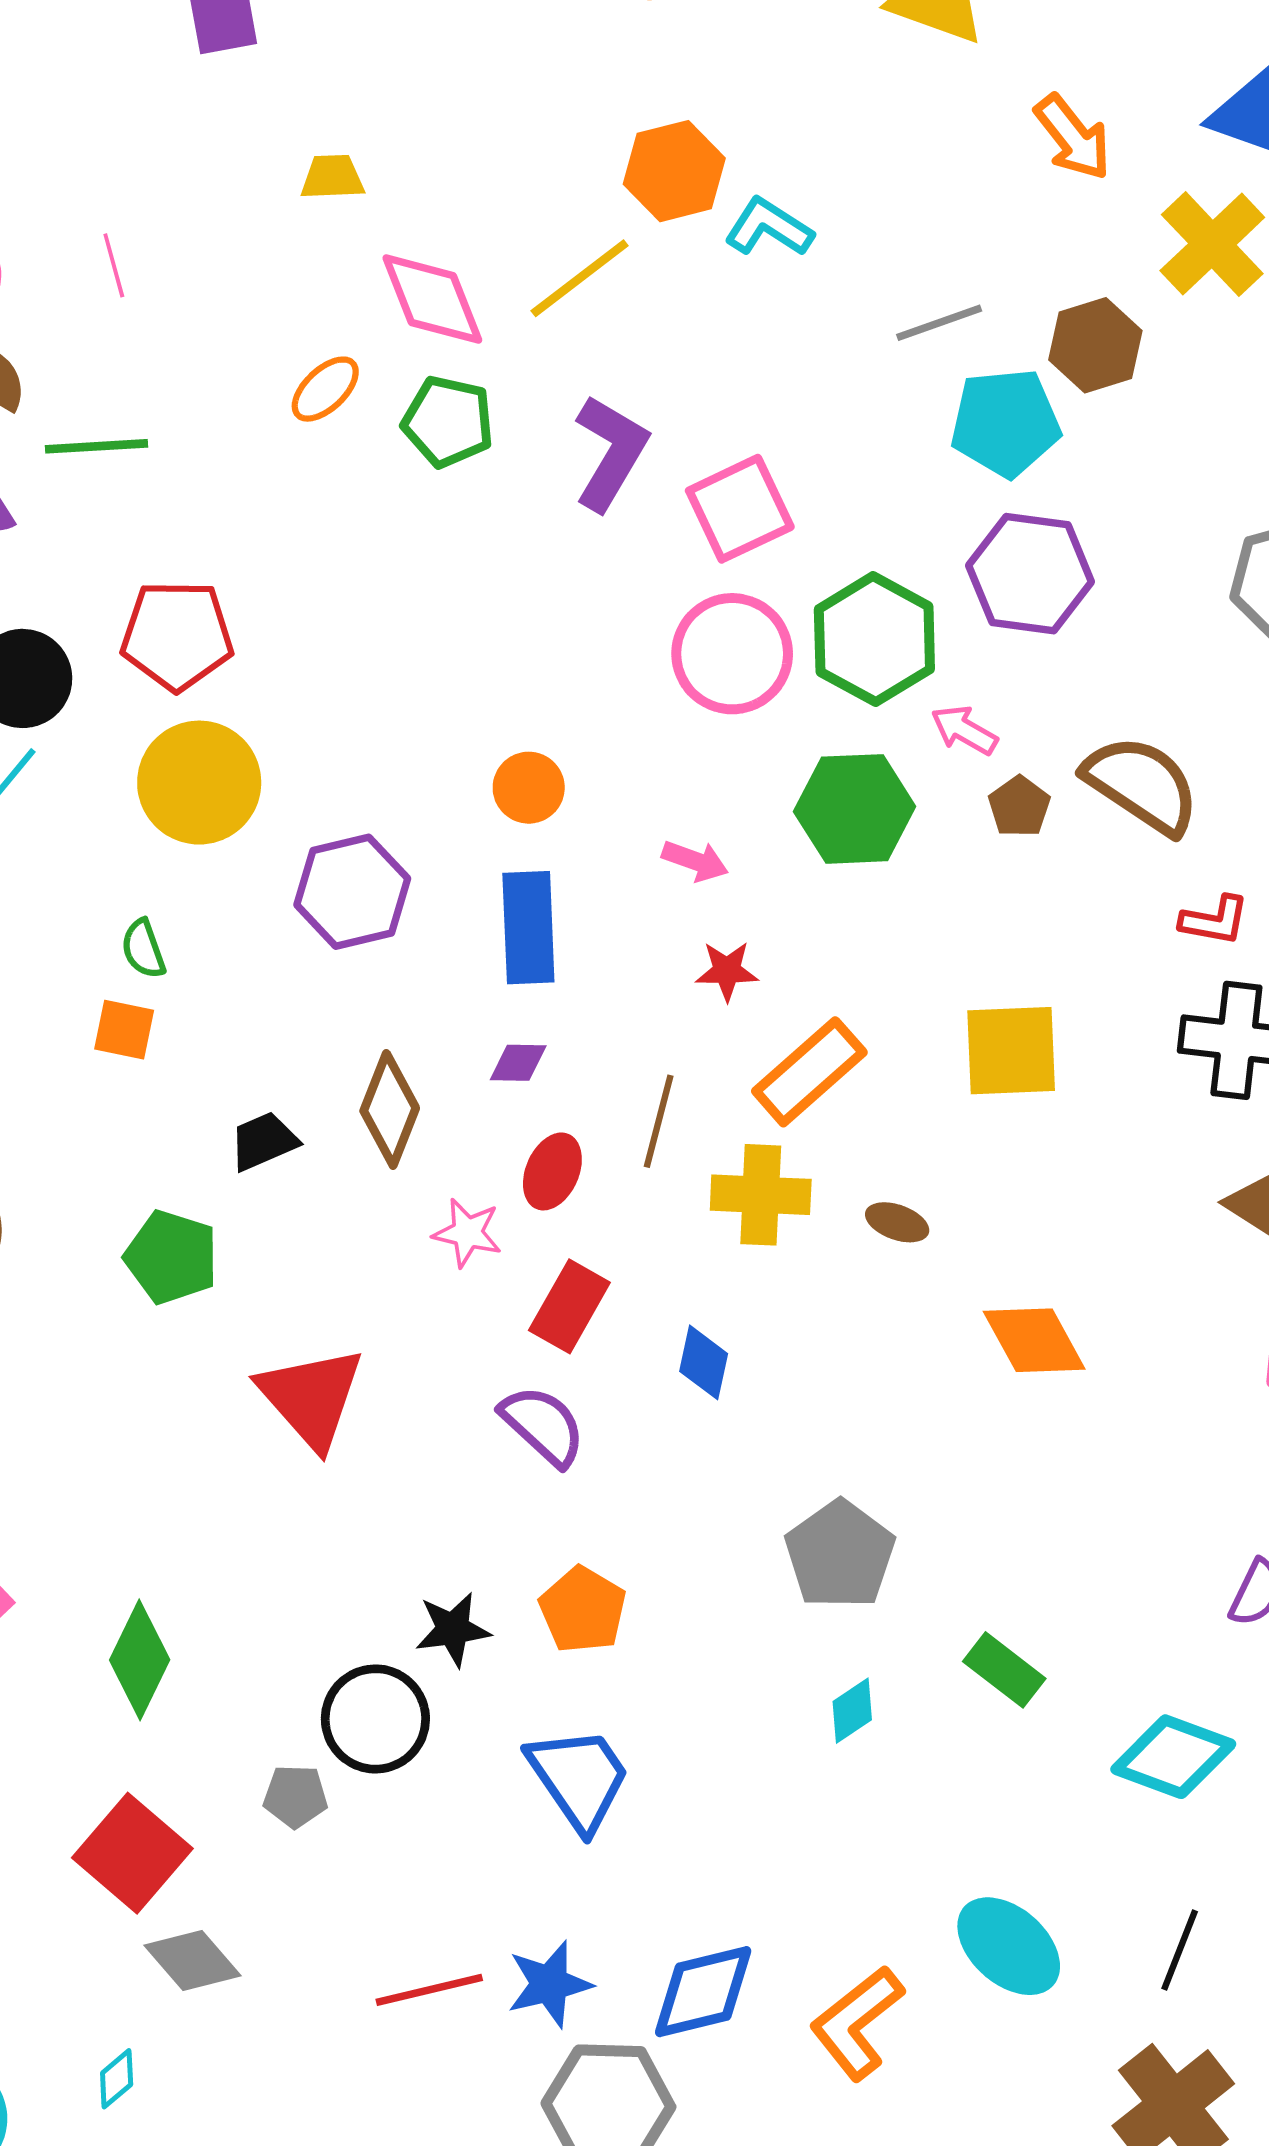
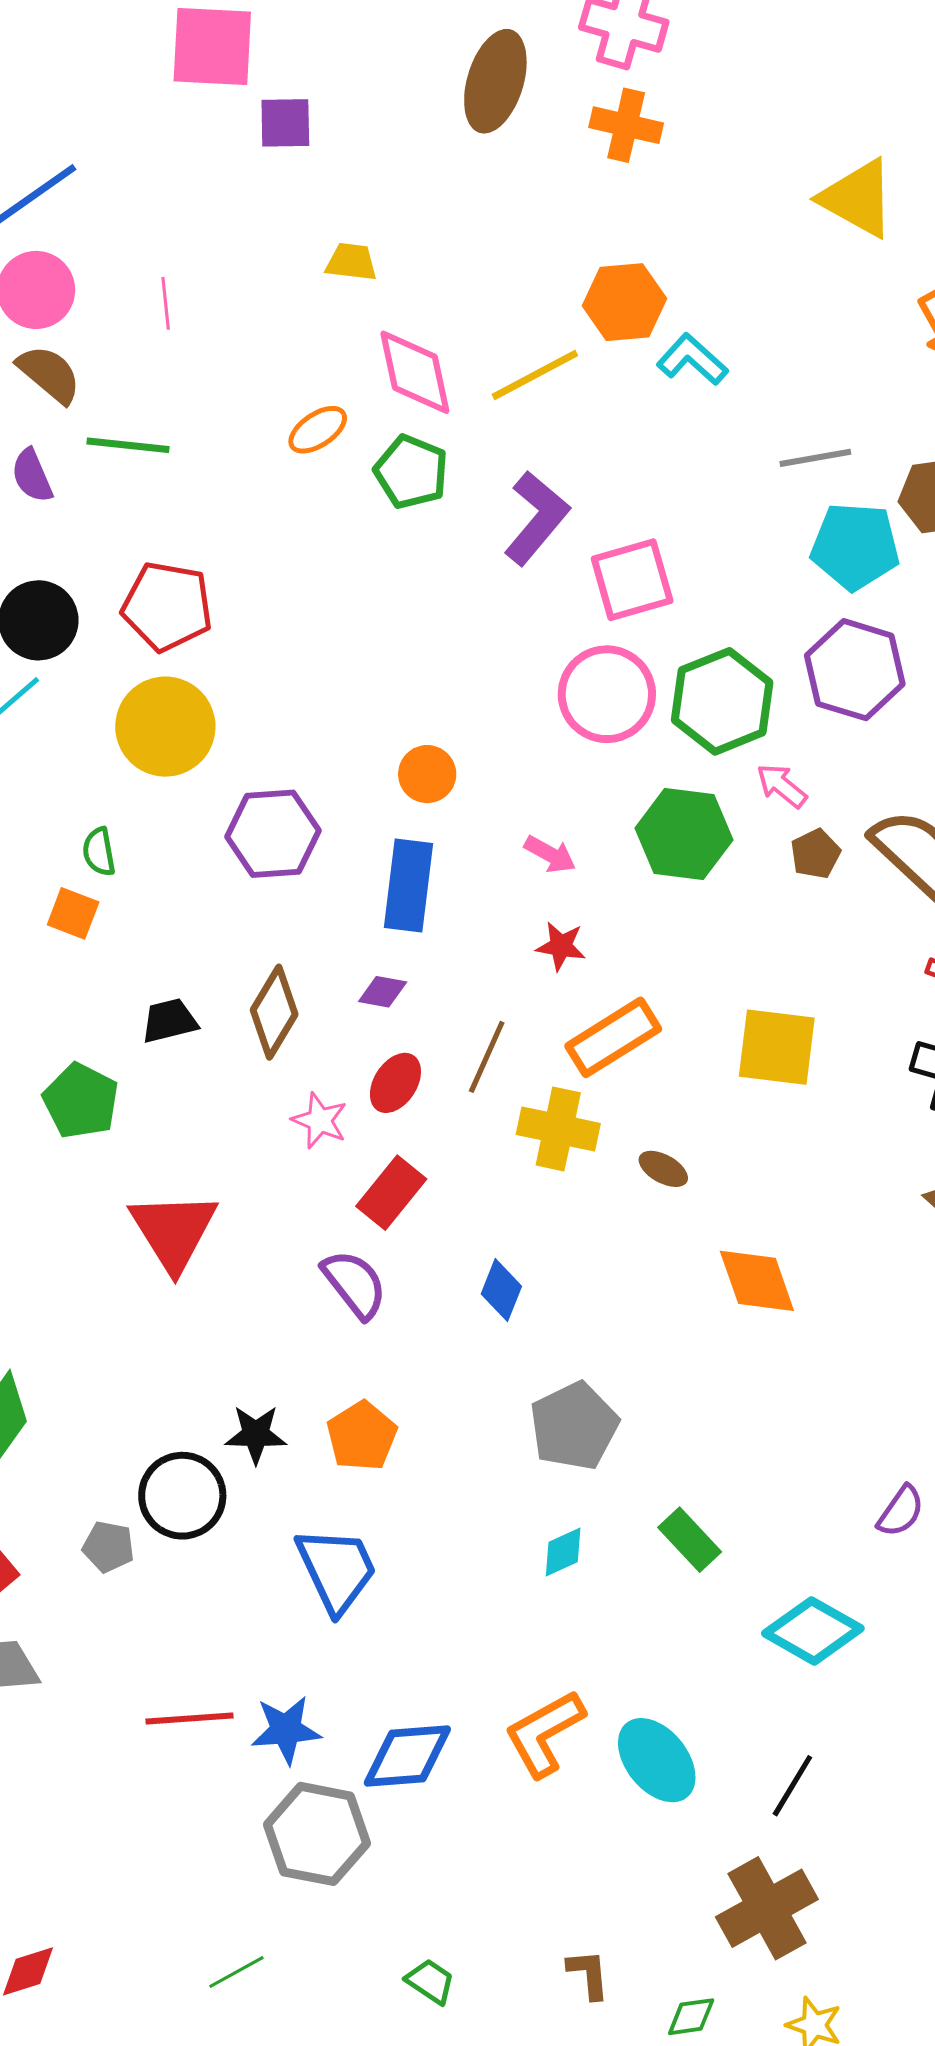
blue diamond: (704, 1362) -> (501, 1290), moved
orange L-shape: (857, 2023) -> (545, 1733), moved

